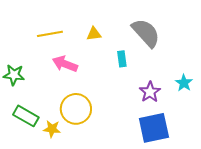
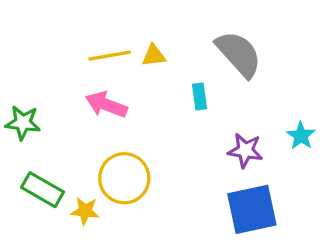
yellow line: (50, 34) -> (110, 56), moved
purple star: (150, 92) -> (245, 150), turned -30

